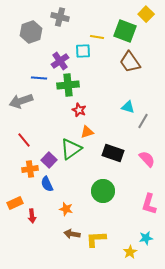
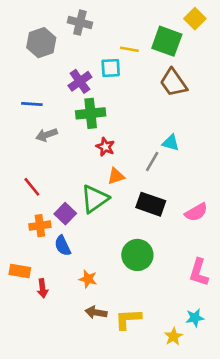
blue line: (39, 78) -> (32, 104), moved
gray arrow: (21, 101) -> (47, 135), moved, size x0.7
gray line: (143, 121) -> (152, 161), moved
pink semicircle: (147, 159) -> (196, 212), turned 102
orange rectangle: (15, 203) -> (20, 271), turned 35

